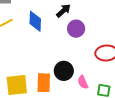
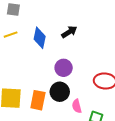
purple circle: (76, 29) -> (64, 68), moved

